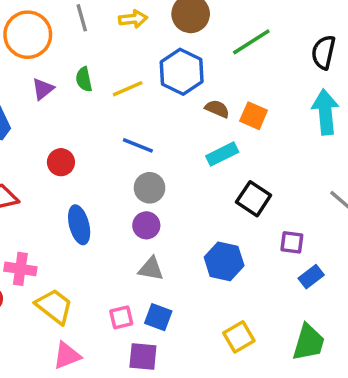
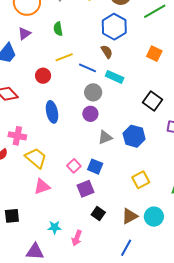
purple triangle: (43, 89) -> (24, 33), moved
yellow line: (128, 89) -> (64, 57), moved
brown semicircle: (217, 109) -> (107, 52), moved, turned 32
cyan rectangle: (222, 154) -> (115, 77), moved, turned 48
gray triangle: (151, 269) -> (105, 137), moved, turned -35
pink square: (121, 317) -> (74, 166), turned -32
purple square: (143, 357) -> (85, 189), turned -30

